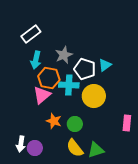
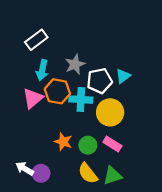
white pentagon: (85, 69) -> (100, 81), turned -30
pink triangle: (42, 95) -> (33, 98), moved
pink rectangle: (127, 123) -> (112, 144), moved, turned -63
white arrow: (21, 144) -> (25, 169), turned 112

